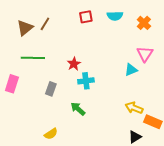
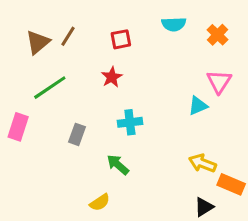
red square: (86, 17) -> (121, 39), moved
green line: (33, 58) -> (50, 88), turned -35
red star: (74, 64) -> (112, 77), moved
yellow semicircle: (51, 134) -> (100, 202), moved

